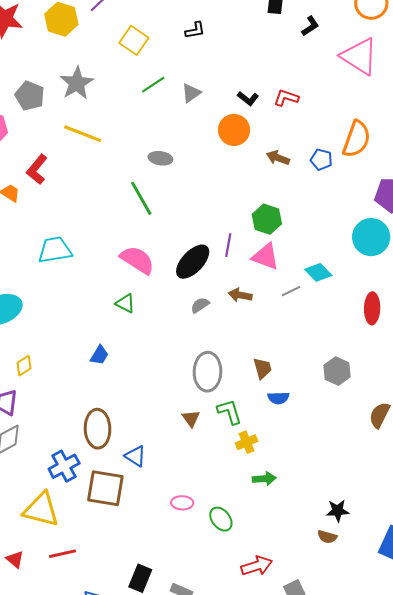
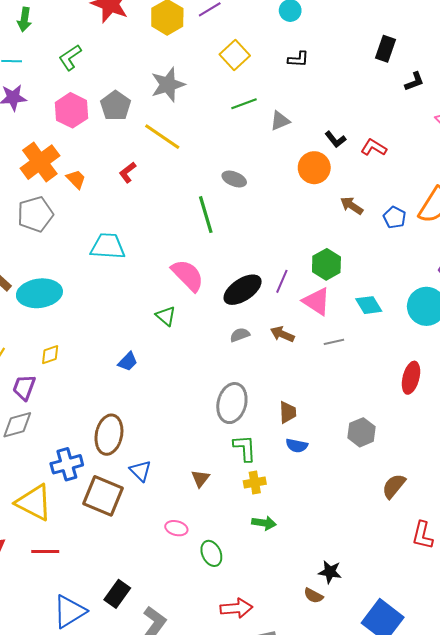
gray pentagon: (30, 96) -> (116, 106), moved
red L-shape: (37, 169) -> (128, 172), moved, size x0.7
cyan diamond: (318, 272) -> (369, 305), moved
brown triangle: (191, 419) -> (200, 479), moved

